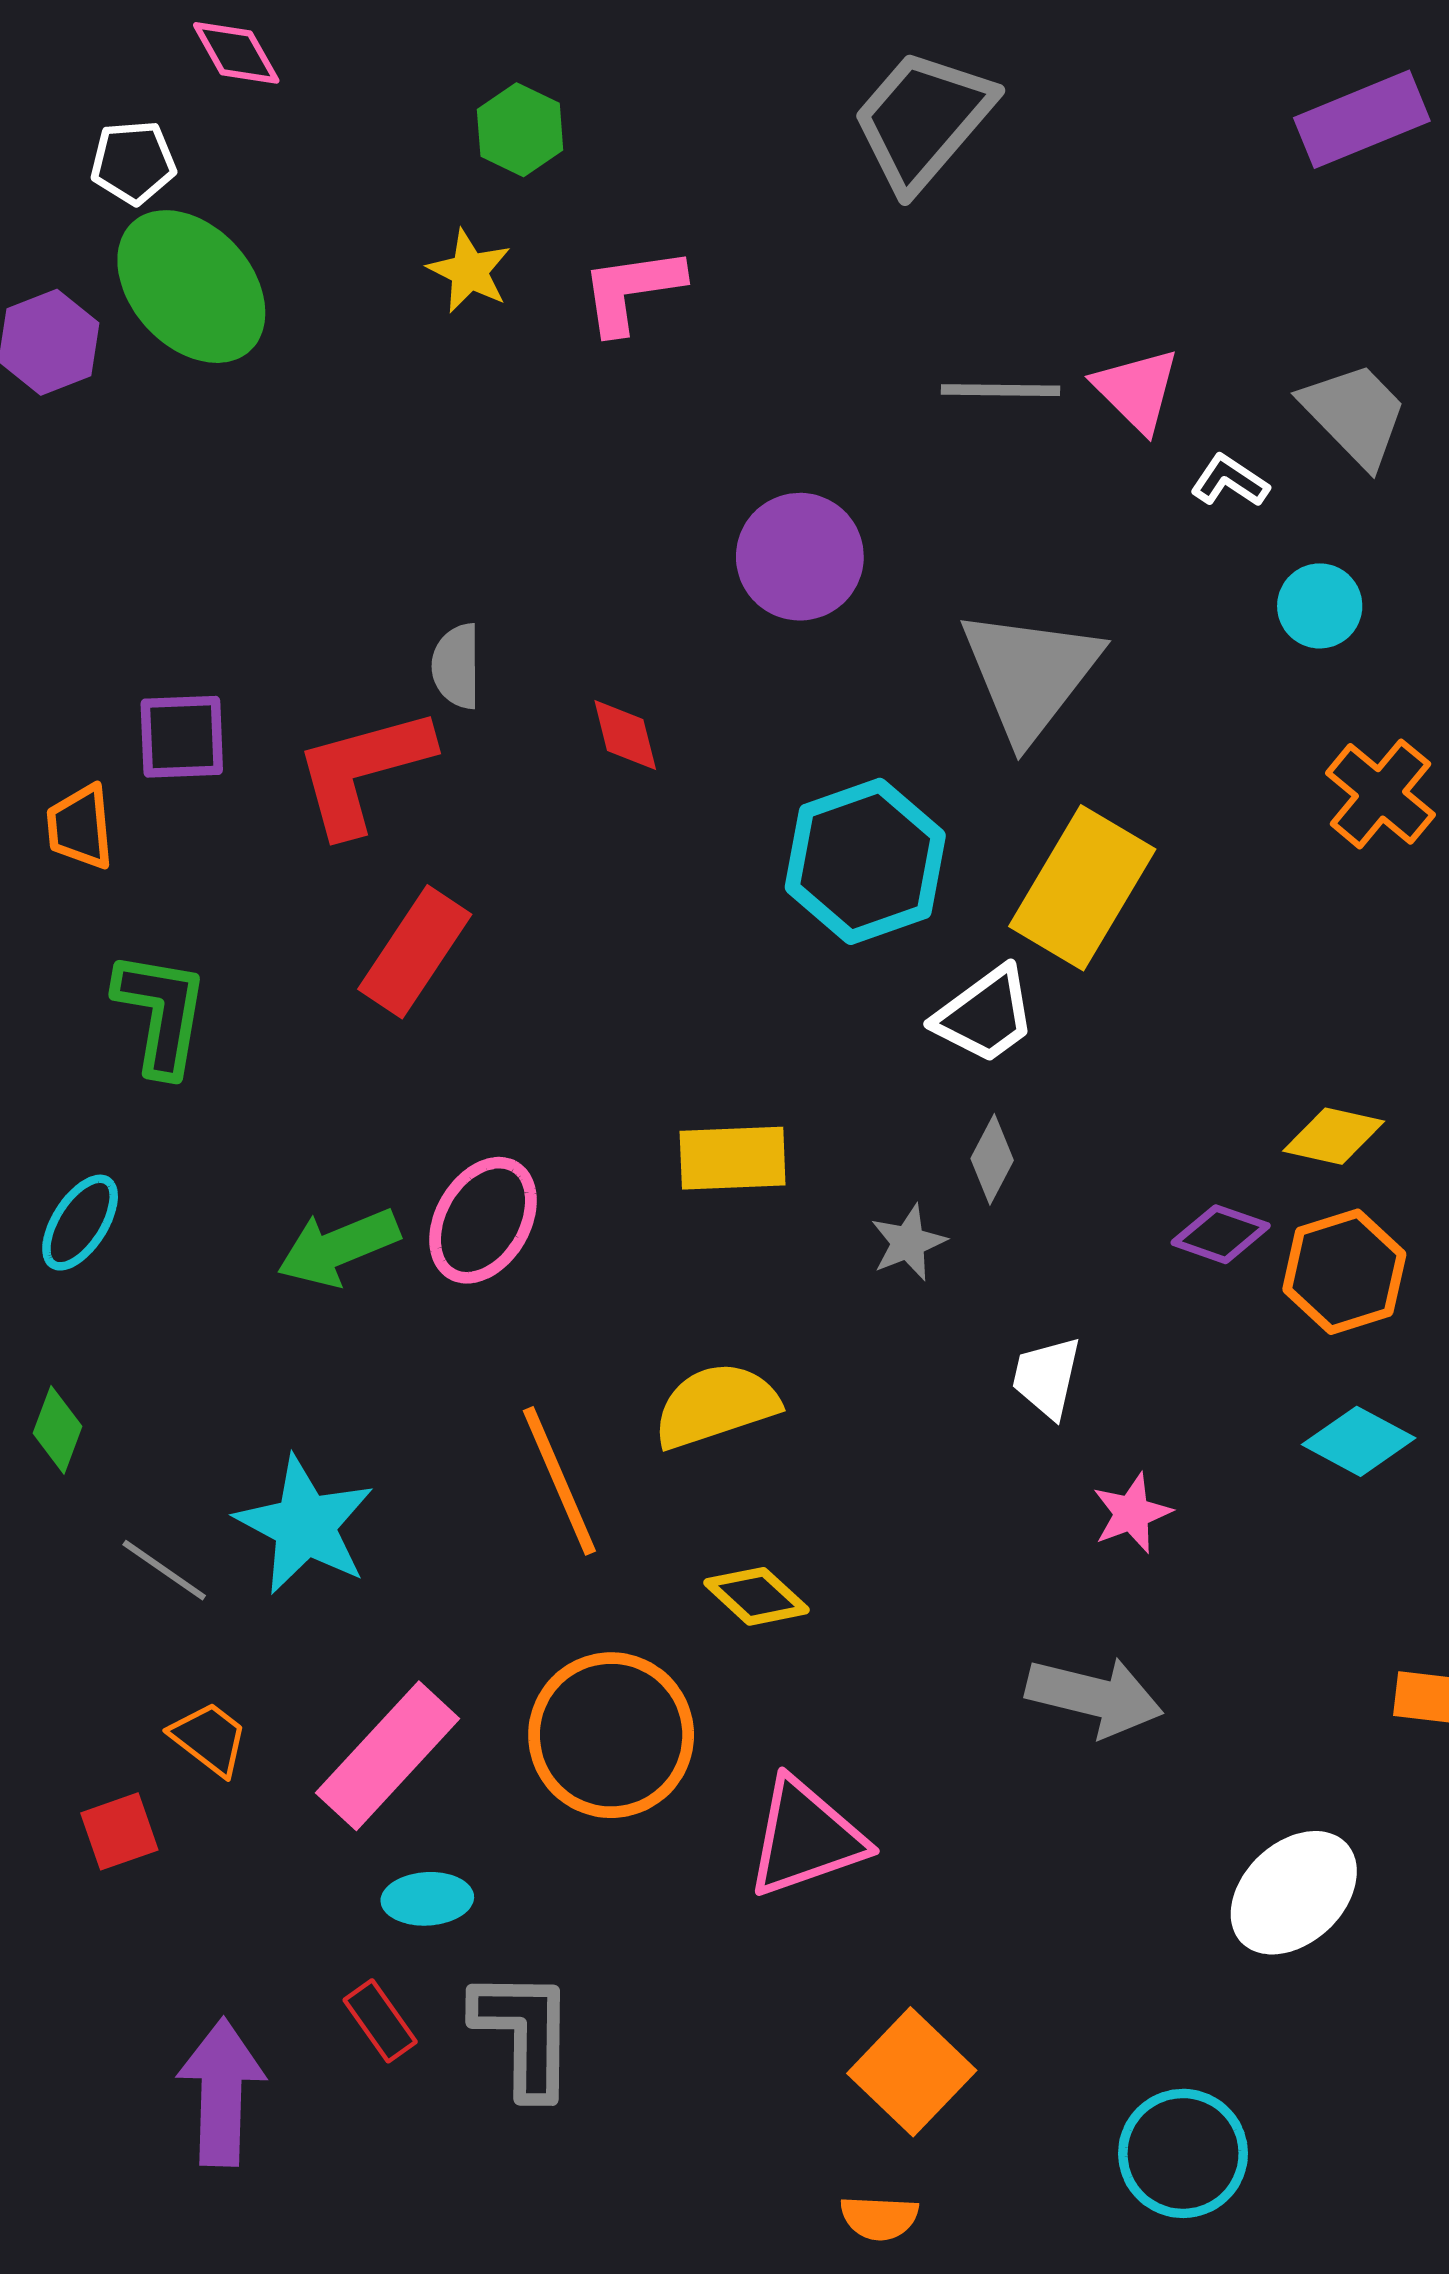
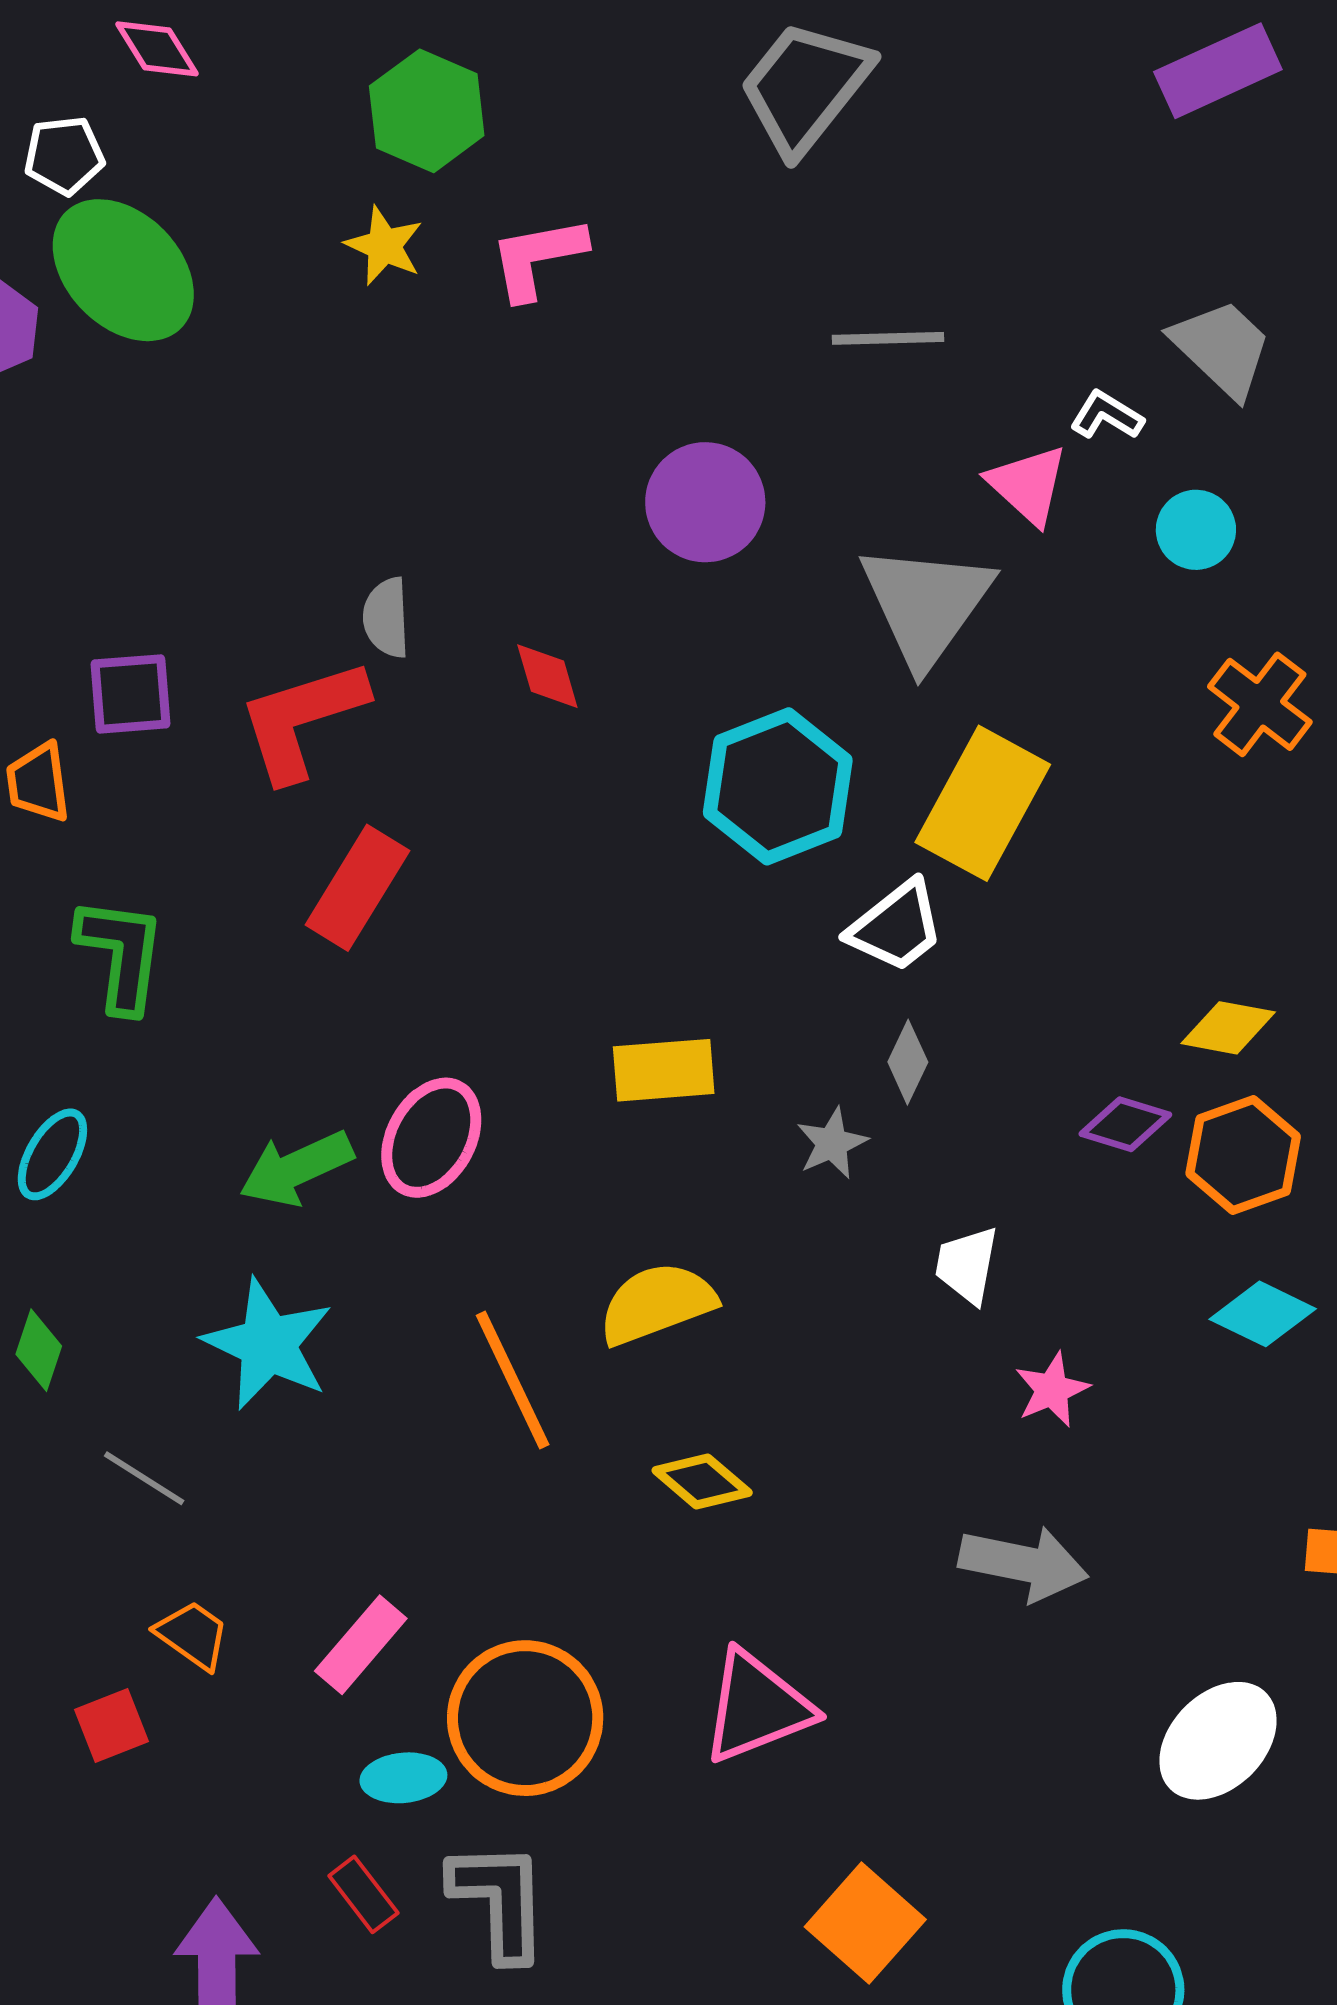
green hexagon: (520, 130) -> (427, 111), size x1.4
pink triangle: (1137, 390) -> (1028, 485), moved
cyan star: (305, 1525) -> (268, 1344), moved
orange circle: (611, 1735) -> (525, 1718), moved
pink rectangle: (388, 1756) -> (361, 1645), size x0.7

